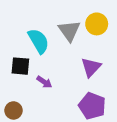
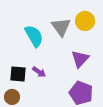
black square: (20, 66) -> (18, 74), moved

